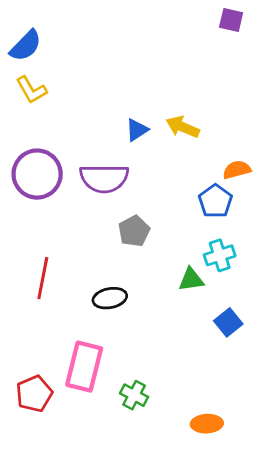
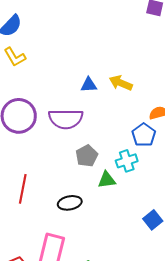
blue triangle: (137, 130) -> (89, 85), turned 30
cyan cross: (220, 255) -> (127, 161), moved
green triangle: (191, 280) -> (107, 180), moved

